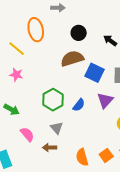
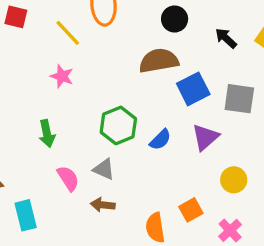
blue square: (95, 73) -> (193, 89), turned 30
green arrow: (11, 109) -> (47, 134), turned 42
gray triangle: (57, 128) -> (104, 169), moved, turned -32
orange square: (106, 155) -> (191, 210), moved

